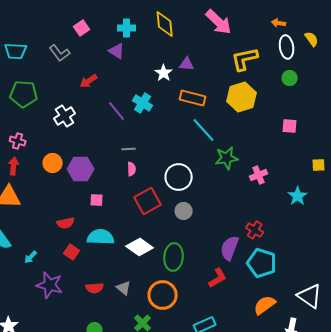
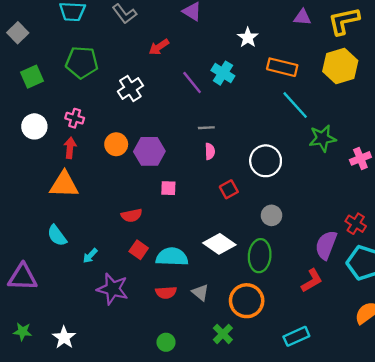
purple triangle: (187, 64) -> (302, 17), moved
red square: (148, 201) -> (229, 189), size x0.6
gray circle: (184, 211) -> (271, 215), moved
cyan semicircle: (101, 237) -> (172, 257), moved

